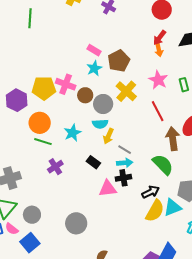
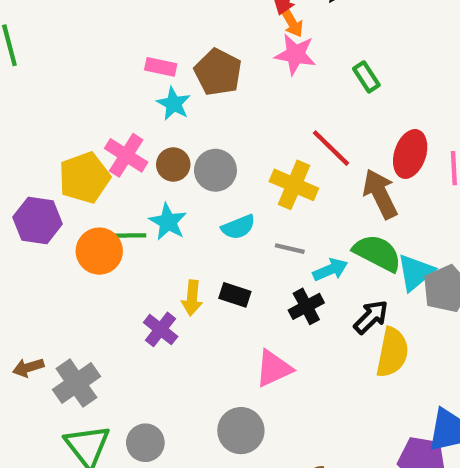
pink star: (158, 80) -> (295, 54), moved
pink cross: (66, 84) -> (126, 155), turned 30
yellow cross: (126, 91) -> (294, 185), moved
cyan semicircle: (100, 124) -> (238, 227), moved
cyan star: (73, 133) -> (168, 222), moved
yellow arrow: (108, 136) -> (192, 298), moved
green line: (43, 142) -> (127, 235), moved
cyan arrow: (125, 163) -> (330, 270), moved
pink triangle: (108, 189) -> (274, 369), moved
cyan triangle: (173, 207) -> (415, 272), moved

